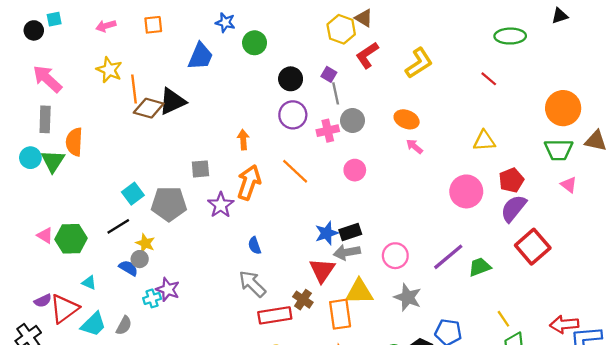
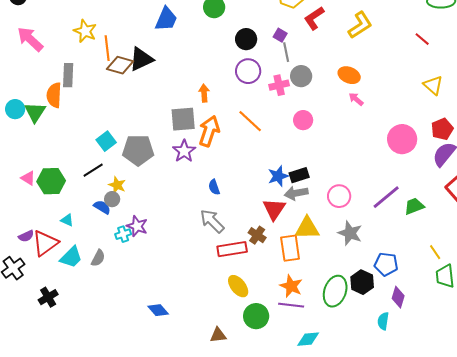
gray rectangle: (45, 119) -> (68, 75), moved
yellow triangle: (484, 141) -> (433, 85), moved, turned 45
gray square: (200, 169) -> (183, 119), moved, size x1.5

